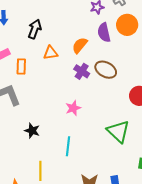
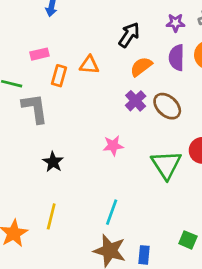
black arrow: (35, 29) -> (129, 35), moved
orange triangle: (51, 53) -> (89, 65), moved
green triangle: (118, 131) -> (166, 165), moved
cyan line: (68, 146) -> (112, 212), moved

